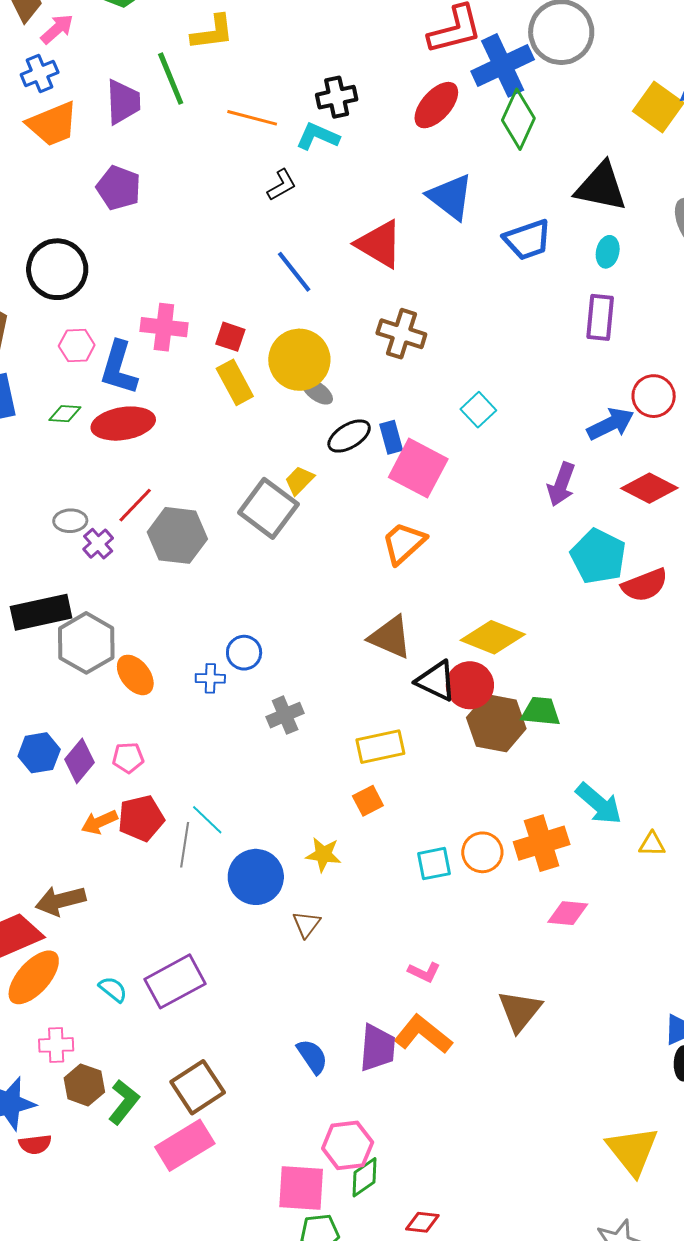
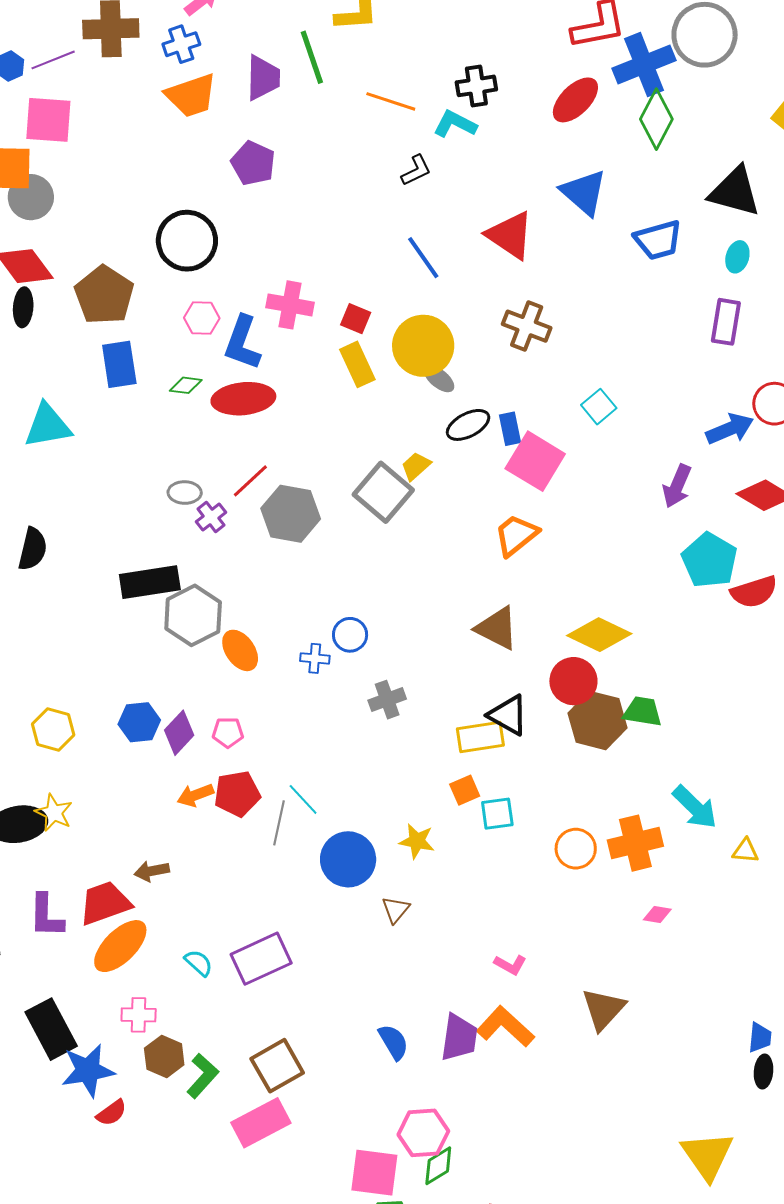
black triangle: (436, 681) -> (508, 715), moved
cyan square: (434, 864) -> (497, 814), moved
brown arrow: (60, 901) -> (152, 871), size x0.7
pink diamond: (568, 913) -> (657, 914), size x0.7
red semicircle: (35, 1144) -> (112, 1113), turned -32

